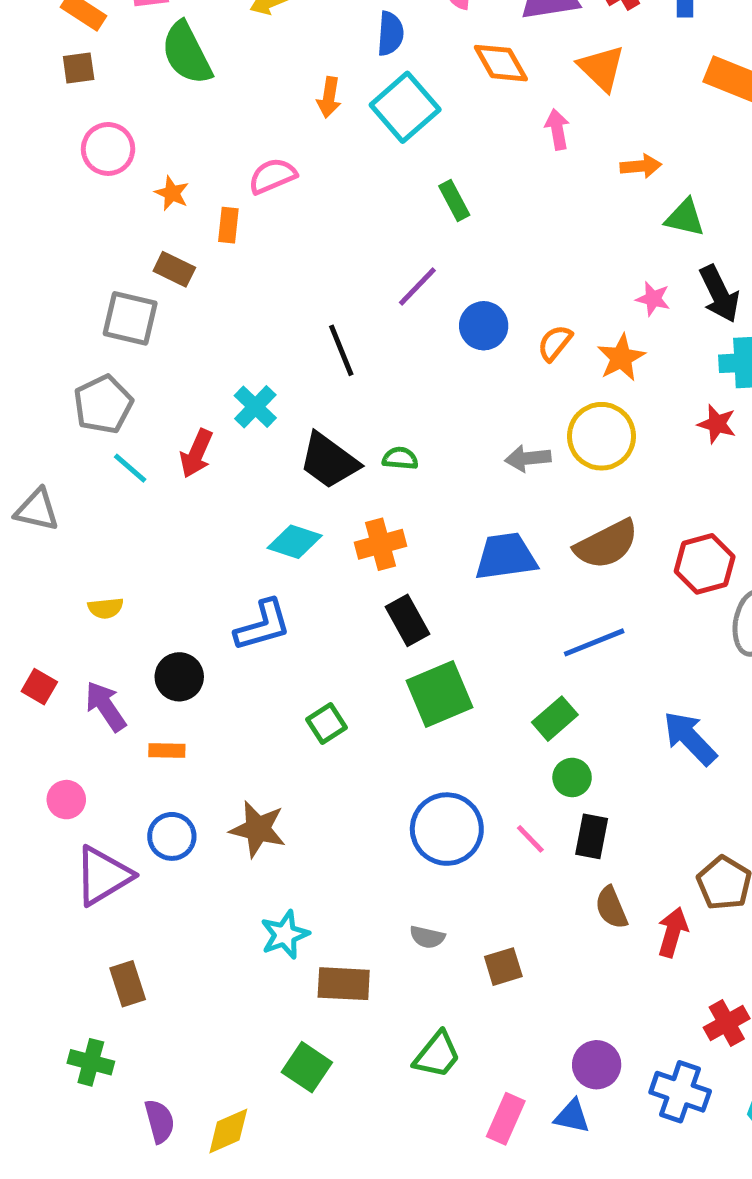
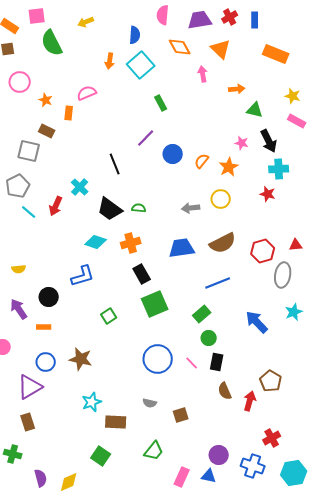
yellow circle: (602, 436) -> (221, 199), size x0.7
purple triangle: (103, 876) -> (30, 387), moved

